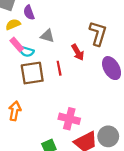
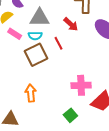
gray triangle: (47, 36) -> (40, 18), size x1.5
cyan semicircle: (27, 51) -> (35, 36), moved

